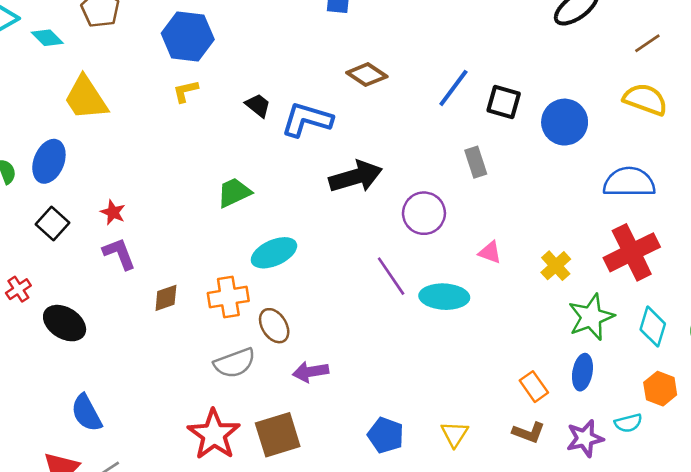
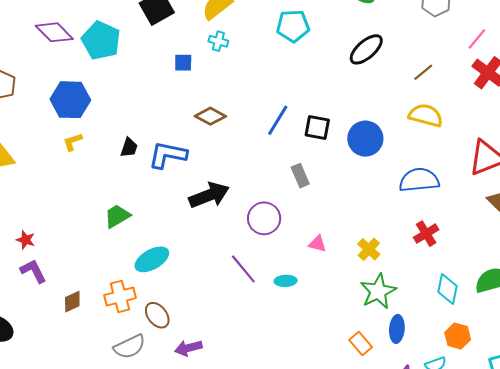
black trapezoid: (258, 105) -> (129, 148), turned 75
red cross: (632, 252) -> (426, 234), size x0.6
cyan ellipse: (444, 297) -> (286, 281), size x0.6
green star: (591, 317) -> (378, 291), moved

